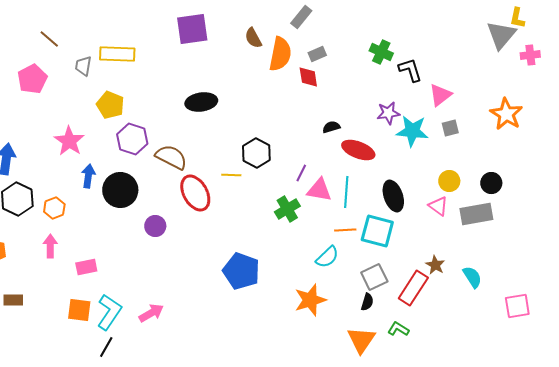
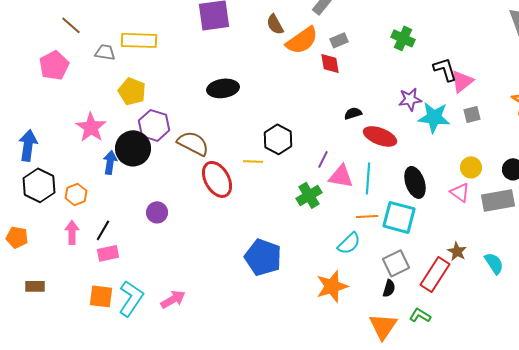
orange semicircle: (280, 54) -> (302, 40), turned 44
gray trapezoid: (83, 66) -> (105, 52), turned 90
black L-shape: (410, 70) -> (445, 69), moved
black circle: (120, 190) -> (133, 148), moved
purple circle: (155, 226) -> (157, 212), moved
black line: (106, 347) -> (103, 230), moved

